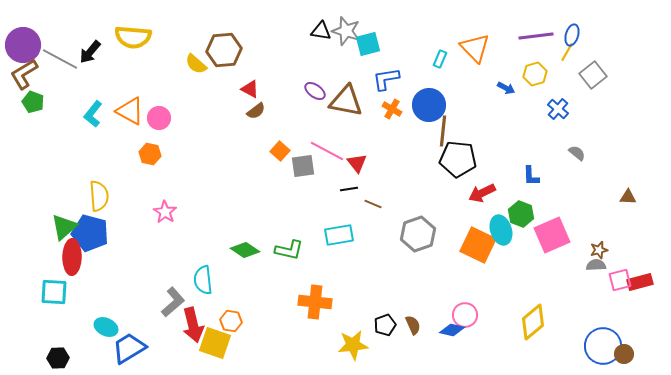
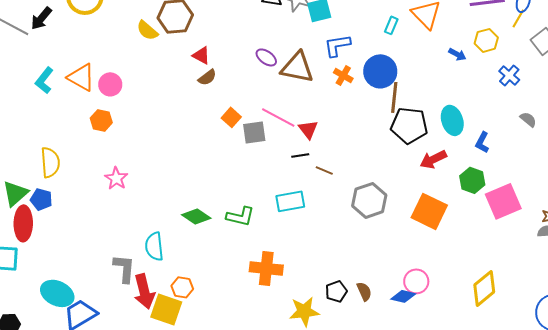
blue L-shape: (531, 176) -> (482, 142), turned 30
cyan ellipse: (501, 230) -> (452, 120), moved
blue pentagon: (90, 233) -> (41, 199), size x0.6
gray L-shape: (173, 302) -> (124, 268), turned -44
cyan ellipse: (106, 327) -> (57, 293), size x1.4

